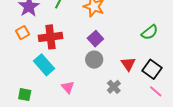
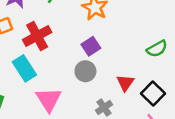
red cross: (50, 37) -> (37, 36), turned -30
pink triangle: (68, 87) -> (49, 100), size x1.6

